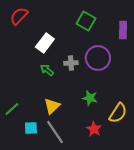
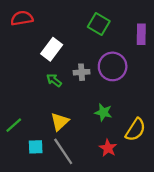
red semicircle: (19, 16) -> (22, 18), turned 36

